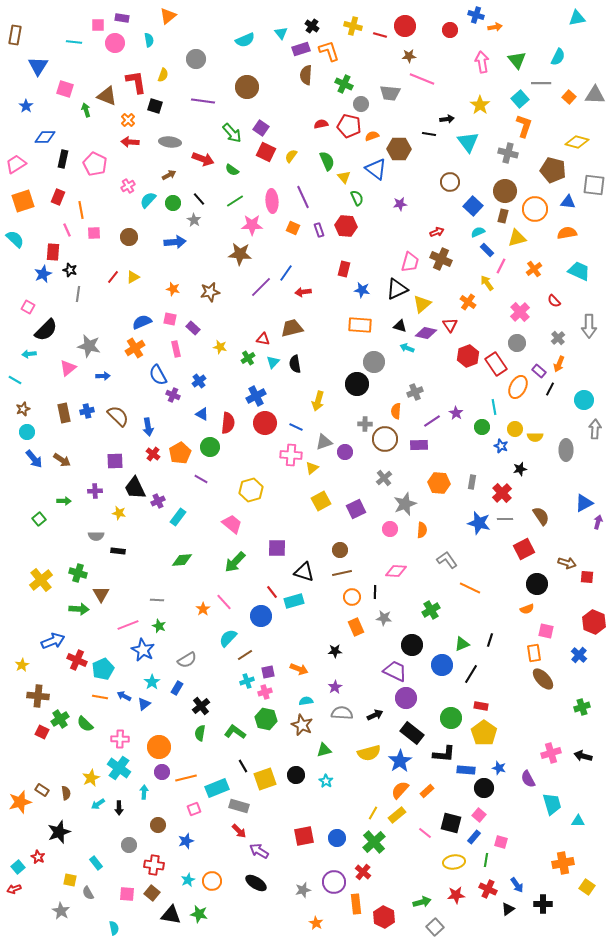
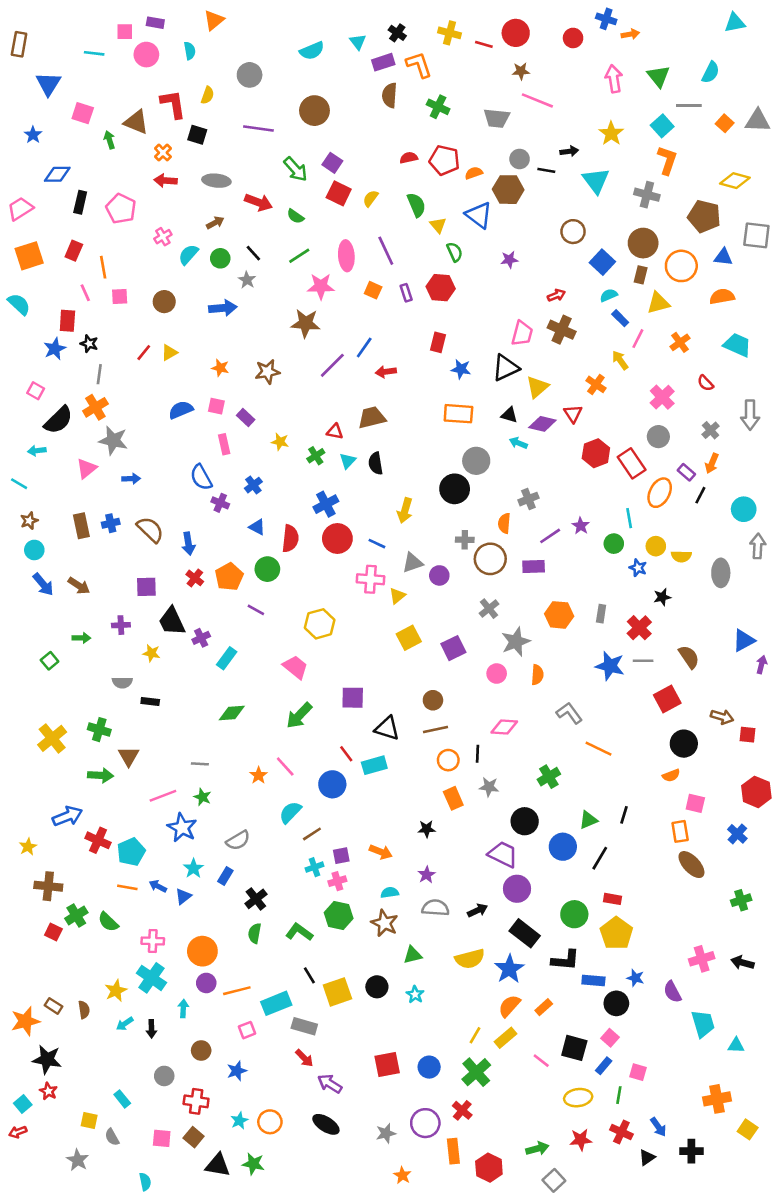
gray circle: (361, 104) -> (520, 159), moved
orange cross: (135, 348) -> (95, 407), moved
black star: (59, 832) -> (47, 1059), moved, turned 30

